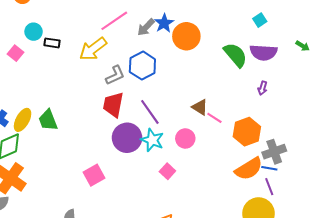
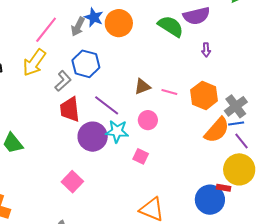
brown triangle: (200, 107) -> (142, 87), moved, turned -36

